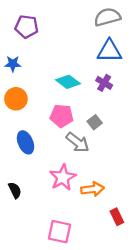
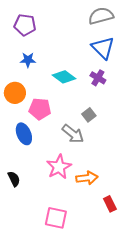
blue triangle: (109, 51) -> (103, 48), turned 45
blue star: (13, 64) -> (28, 60), moved
pink pentagon: (62, 116) -> (40, 109), moved

